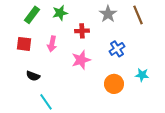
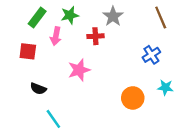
gray star: (108, 14) -> (113, 16), moved
pink arrow: (52, 44) -> (56, 36), moved
blue cross: (117, 49) -> (151, 55), moved
pink star: (81, 60) -> (79, 70), moved

